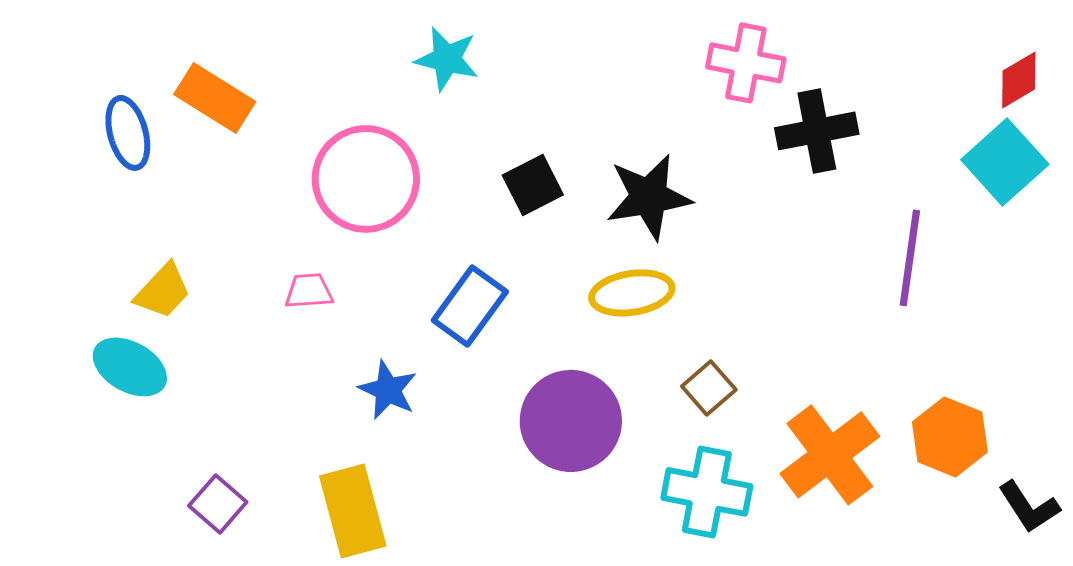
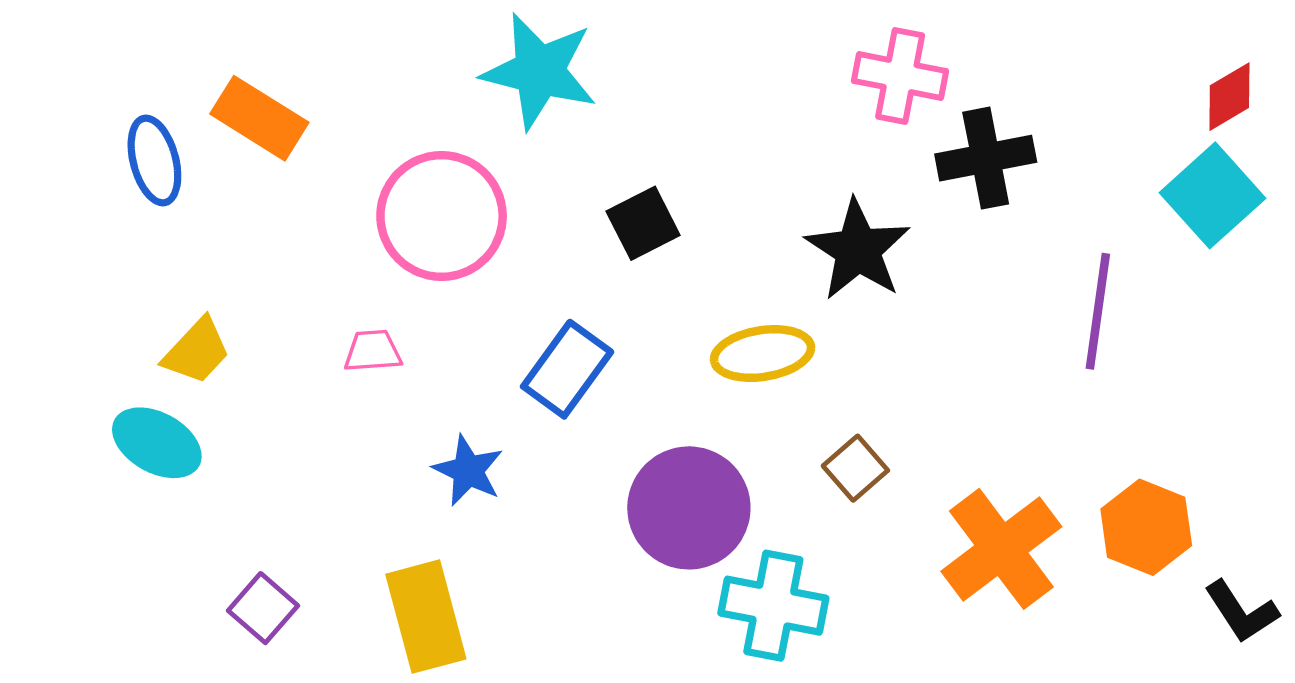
cyan star: (447, 59) -> (539, 71), size x1.5
black star: (649, 197) -> (858, 250), moved, turned -30
cyan cross: (707, 492) -> (773, 606), moved

